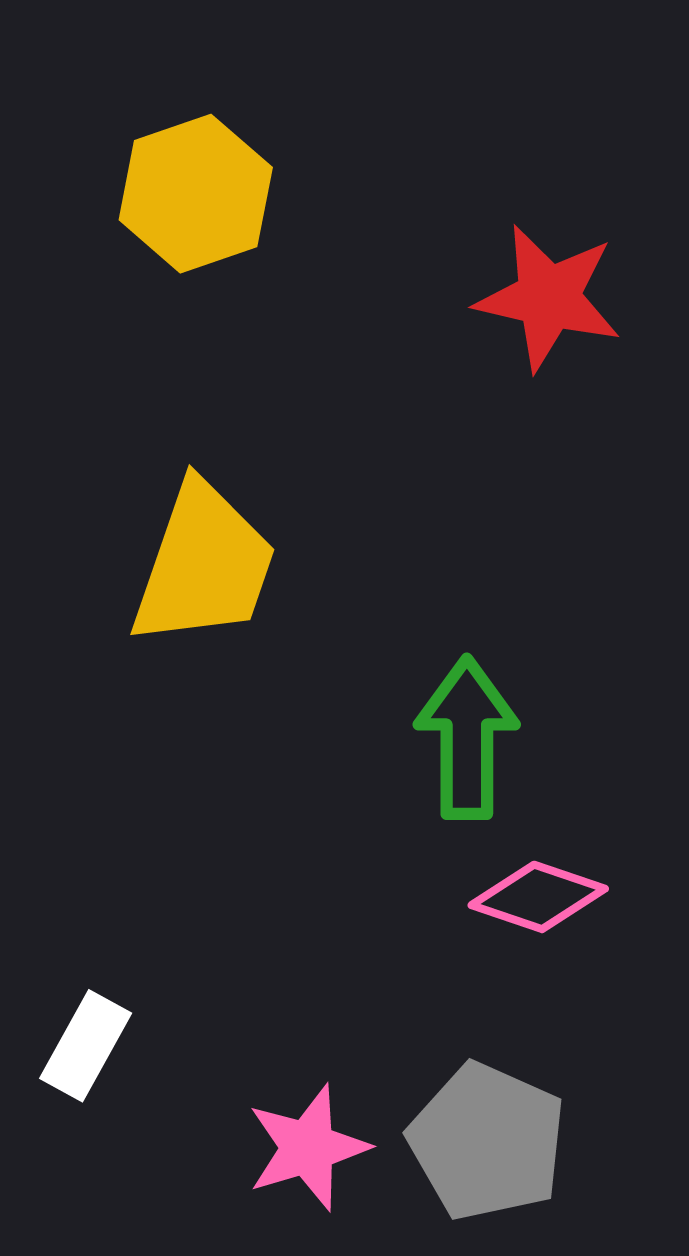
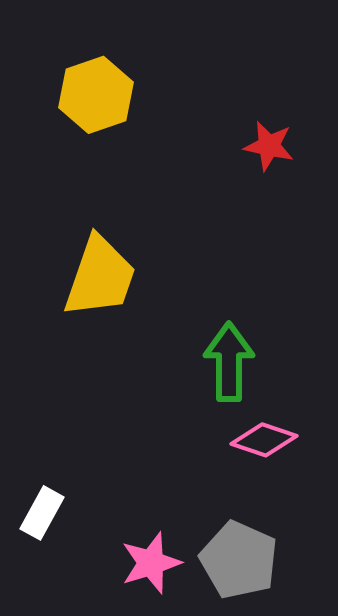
red star: (548, 298) -> (269, 146), size x0.7

